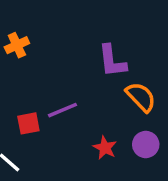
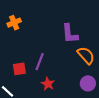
purple line: (63, 110) -> (40, 62), turned -48
red star: (105, 148) -> (48, 84), moved

